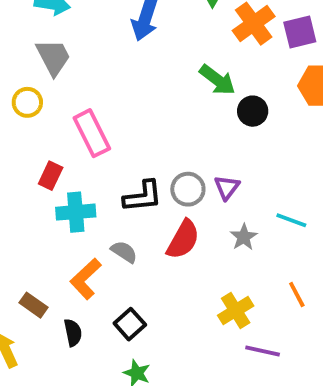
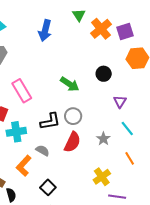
green arrow: (217, 80) -> (70, 84), moved
purple triangle: (227, 187) -> (120, 102), moved
cyan line: (291, 220) -> (127, 128), turned 35
orange line: (297, 295) -> (130, 158), moved
black semicircle: (73, 333) -> (11, 195), moved

